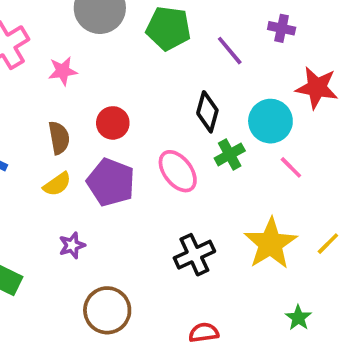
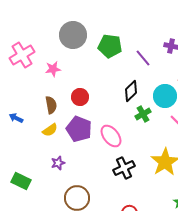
black diamond: (207, 112) -> (131, 91), turned 30
pink ellipse: (178, 171) -> (111, 136), moved

